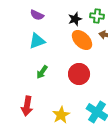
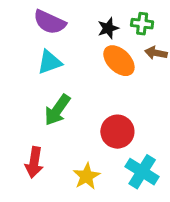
purple semicircle: (37, 15) -> (50, 22), size x1.5
green arrow: (42, 72) -> (57, 110), size x1.5
red circle: (79, 74) -> (117, 132), moved

